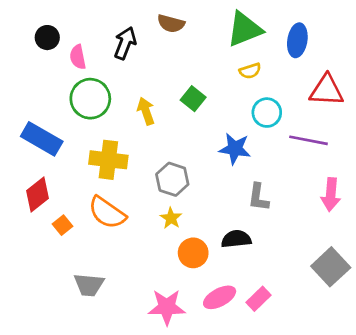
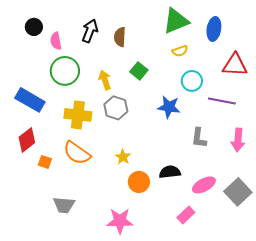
brown semicircle: (171, 24) -> (120, 37), moved, turned 78
gray hexagon: (172, 179) -> (116, 108), moved
gray L-shape: (258, 197) -> (199, 138), moved
orange square: (63, 225) -> (45, 162), turned -32
pink ellipse: (220, 297) -> (204, 185), moved

